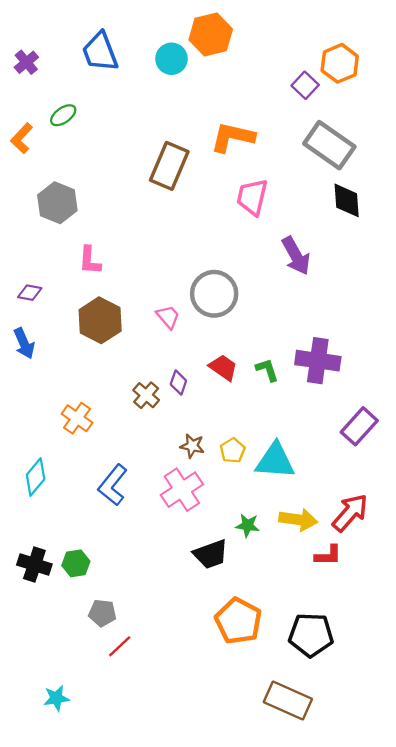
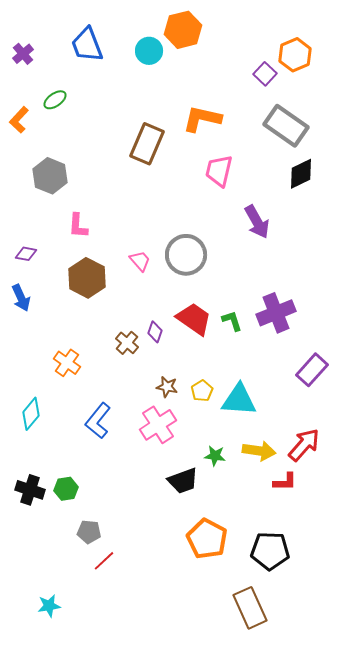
black diamond: (347, 200) -> (301, 174), turned 68
pink trapezoid: (168, 317) -> (140, 261), moved
purple cross: (318, 361) -> (276, 313), turned -30
red trapezoid: (223, 368) -> (194, 319), size x1.4
brown rectangle: (288, 700) -> (250, 608), turned 42

